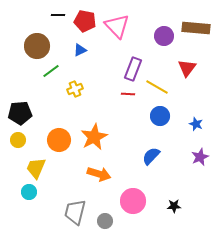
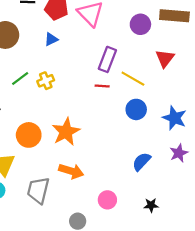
green line: (51, 71) -> (20, 79), moved
blue star: (196, 124) -> (174, 118), size x1.6
blue semicircle: (151, 156) -> (141, 162), moved
pink circle: (133, 201) -> (107, 200), size x0.7
gray trapezoid: (75, 212) -> (38, 190), moved

